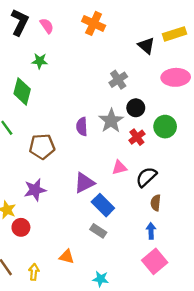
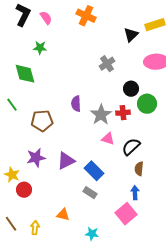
black triangle: (146, 46) -> (131, 35), turned 35
green diamond: (22, 91) -> (25, 74), turned -30
black circle: (136, 108) -> (131, 89), moved
gray star: (111, 121) -> (101, 115), moved
red cross: (137, 137) -> (123, 113), turned 32
pink triangle: (119, 168) -> (108, 139), turned 32
purple triangle: (84, 183) -> (66, 161), moved
pink square: (155, 261) -> (126, 214), moved

